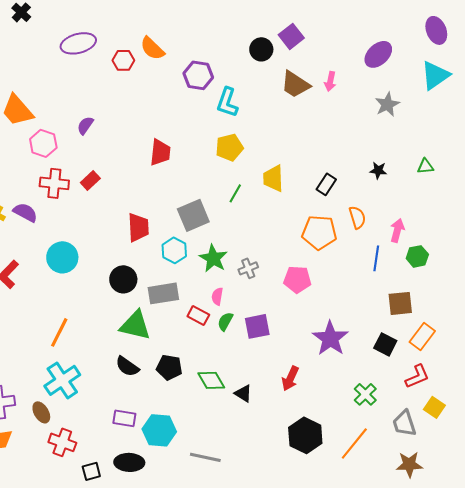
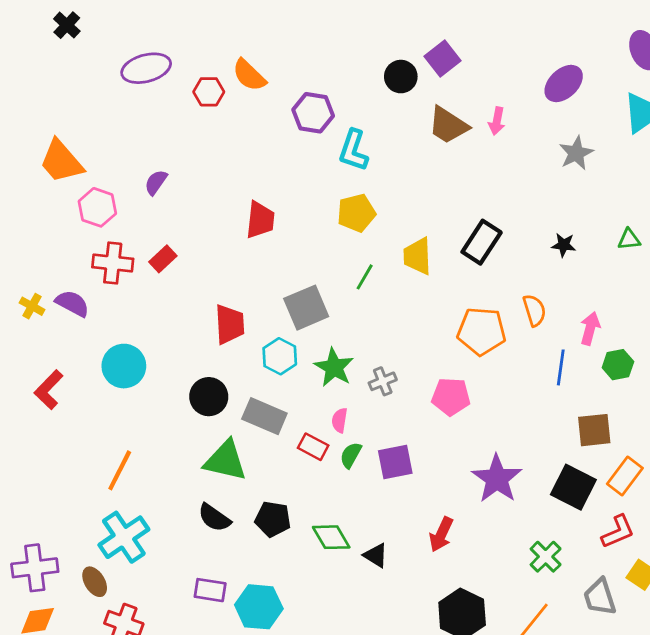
black rectangle: (326, 184) -> (482, 242), moved, size x1.4
gray rectangle: (163, 293) -> (264, 416), turned 32
black square: (385, 344) -> (573, 487), size x1.4

